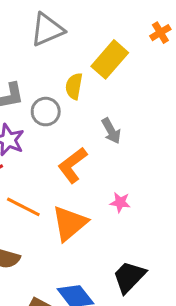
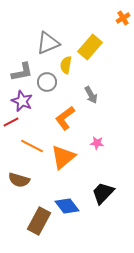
gray triangle: (47, 30) -> (48, 43), moved
orange cross: (160, 33) -> (123, 18), moved

